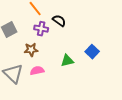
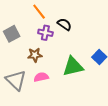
green triangle: (67, 61) -> (73, 67), size x1.5

